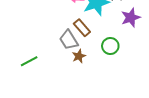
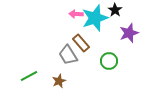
brown star: (79, 56) -> (59, 81), moved

